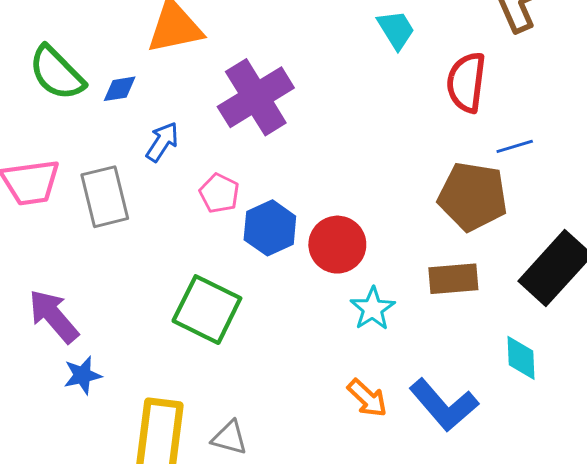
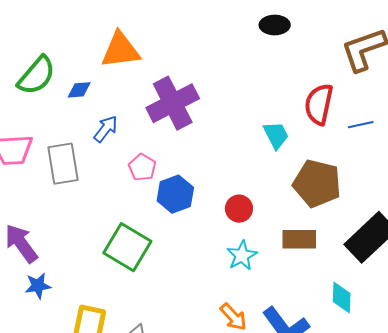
cyan trapezoid: (396, 30) -> (276, 135), moved
green semicircle: (57, 73) -> (36, 76), turned -99
blue line: (515, 146) -> (361, 125), moved
red circle: (337, 245) -> (239, 209), moved, size x0.7

